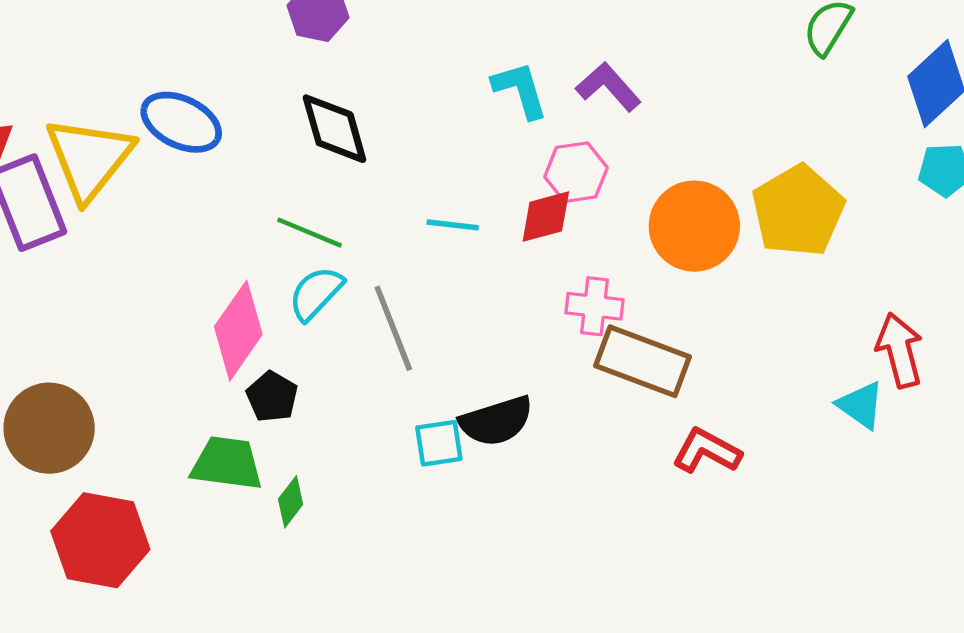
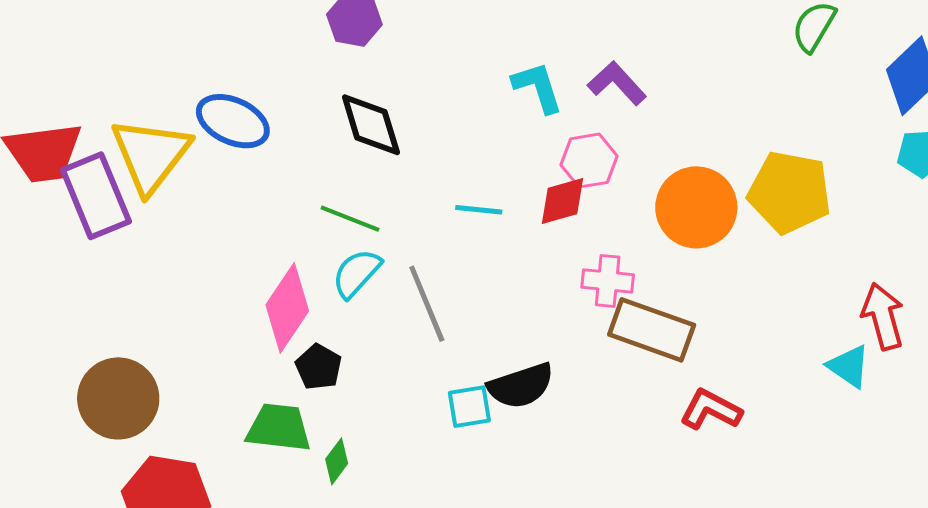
yellow pentagon: (798, 211) -> (789, 192), turned -30

